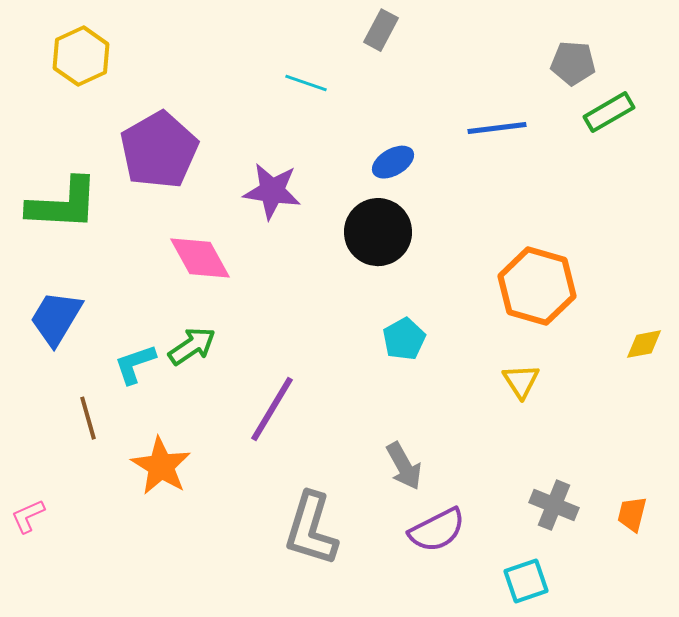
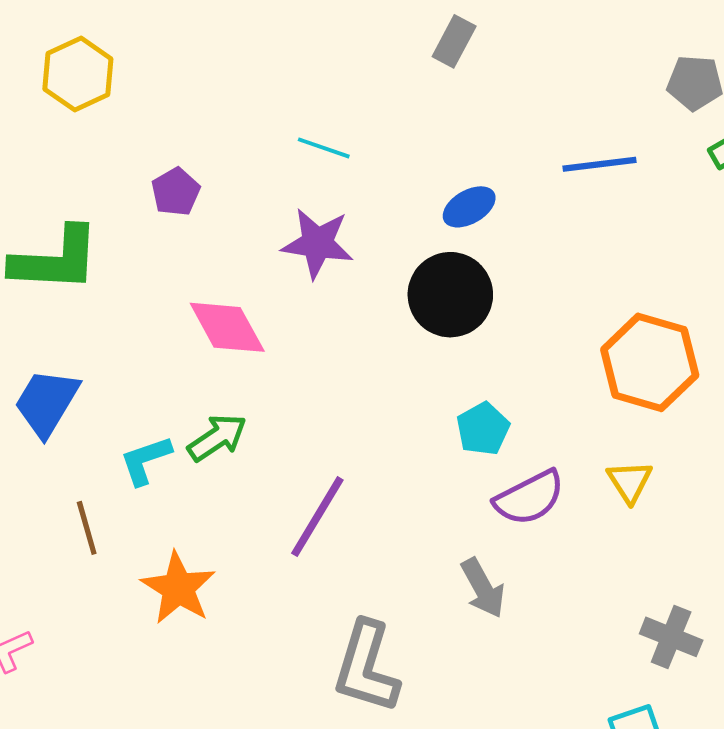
cyan line: (306, 83) -> (324, 148), moved
purple pentagon: (159, 150) -> (176, 192), size x0.5
purple semicircle: (437, 530) -> (529, 498), moved

